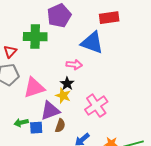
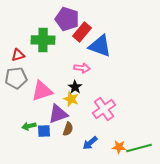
purple pentagon: (59, 16) -> (67, 19), turned -30
red rectangle: (109, 18) -> (82, 32), moved, turned -42
red triangle: (10, 52) -> (18, 55), turned 32

